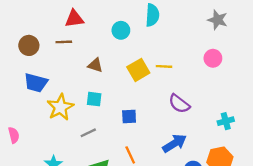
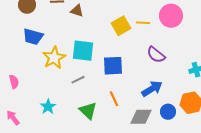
pink circle: (213, 58) -> (171, 16), moved, size x1.5
brown triangle: (95, 65) -> (77, 11), moved
cyan square: (94, 99) -> (83, 51), size x1.6
blue square: (129, 117) -> (113, 66), size x1.5

